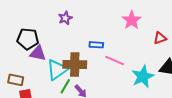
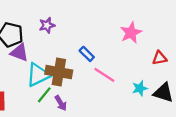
purple star: (65, 18) -> (47, 25), moved
blue rectangle: (96, 45) -> (87, 54), turned 32
cyan star: (143, 77) -> (140, 88), moved, size x0.6

